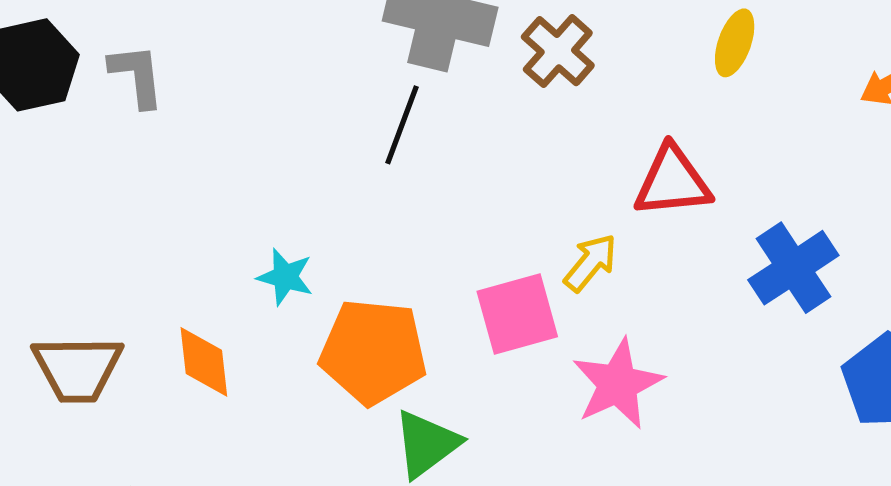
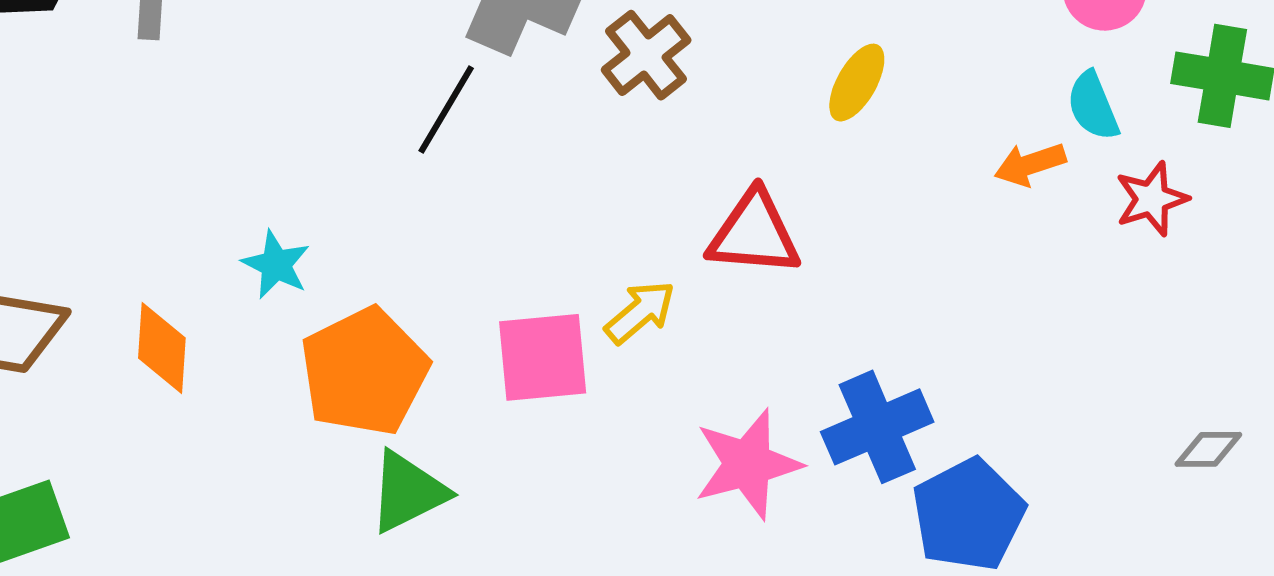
blue cross: (793, 268) -> (877, 427), moved
orange pentagon: (373, 352) -> (364, 372), turned 30
pink star: (618, 384) -> (748, 464), moved

